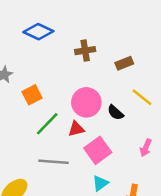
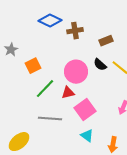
blue diamond: (38, 32) -> (50, 21), moved
black semicircle: (115, 112) -> (100, 65), moved
cyan triangle: (100, 183) -> (87, 136), turned -48

